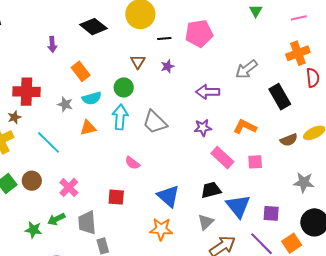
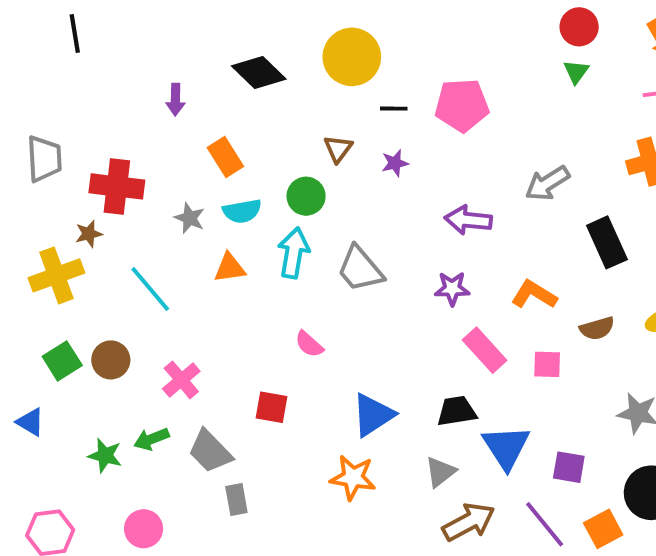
brown semicircle: (289, 140) -> (597, 328), moved
blue triangle: (168, 196) -> (373, 415), turned 40
gray trapezoid: (87, 223) -> (210, 451), turned -45

